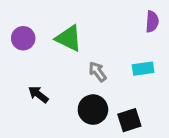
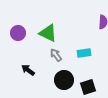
cyan rectangle: (143, 69) -> (84, 53), moved
gray arrow: (97, 72) -> (56, 55), moved

